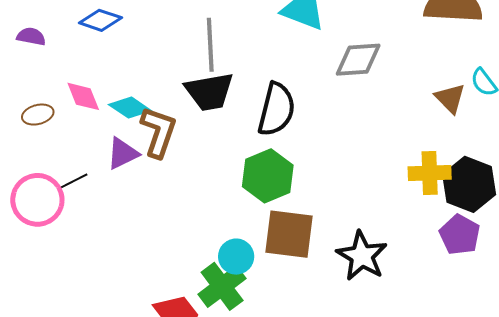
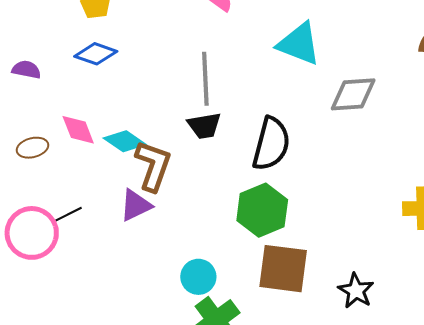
black trapezoid: (209, 92) -> (204, 126), size x0.7
purple triangle: (123, 153) -> (136, 205), moved
black star: (362, 256) -> (356, 291), size x0.7
cyan circle: (236, 257) -> (198, 277), moved

